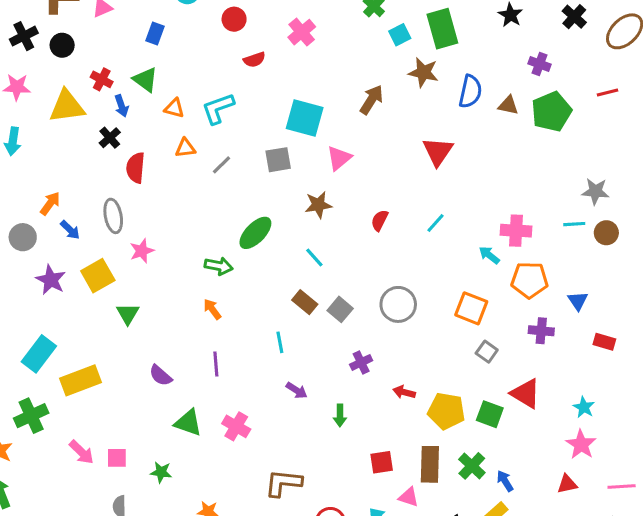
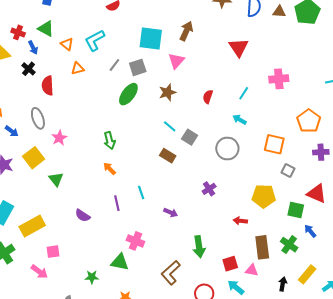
brown arrow: (371, 100) -> (186, 31), moved
orange triangle: (174, 108) -> (67, 44), turned 32
gray line: (222, 165) -> (114, 65), moved
pink cross: (516, 231) -> (279, 79), moved
green ellipse: (255, 233) -> (128, 94), moved
cyan arrow: (489, 255) -> (239, 120), moved
green arrow: (219, 266) -> (110, 141), turned 72
orange pentagon: (529, 280) -> (309, 121), turned -30
gray square: (340, 309) -> (190, 137), moved
cyan line: (280, 342) -> (141, 192), moved
red arrow: (404, 392) -> (240, 221), moved
yellow pentagon: (446, 411) -> (264, 196), moved
green arrow: (340, 415) -> (199, 247), moved, size x1.5
green triangle: (188, 423) -> (120, 262), moved
pink square: (117, 458) -> (53, 252), moved
red square: (382, 462) -> (230, 264), moved
blue arrow: (505, 481) -> (310, 231), moved
brown L-shape: (283, 483) -> (171, 273), turned -40

